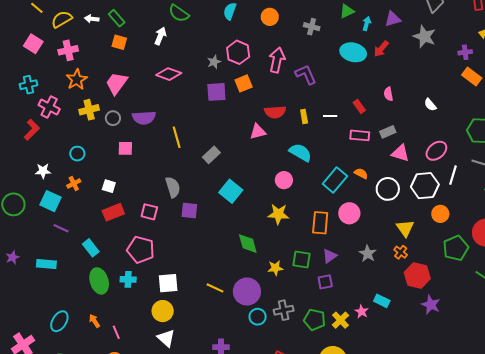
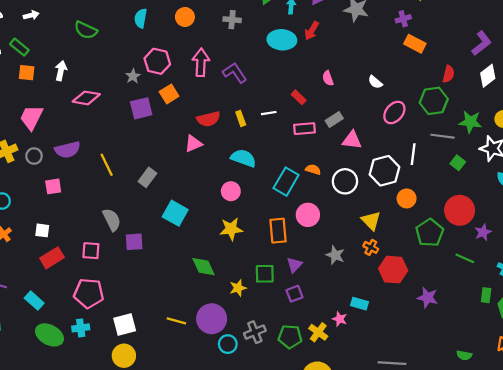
white arrow: (160, 36) -> (61, 71), moved
pink ellipse: (436, 151) -> (394, 112), moved
green ellipse: (99, 281) -> (49, 335), turned -35
purple star: (431, 305) -> (427, 298), moved

